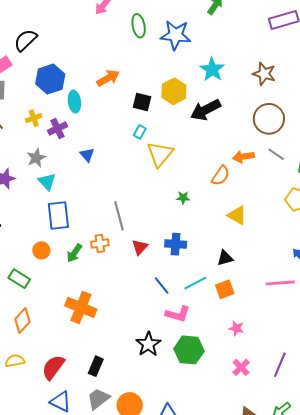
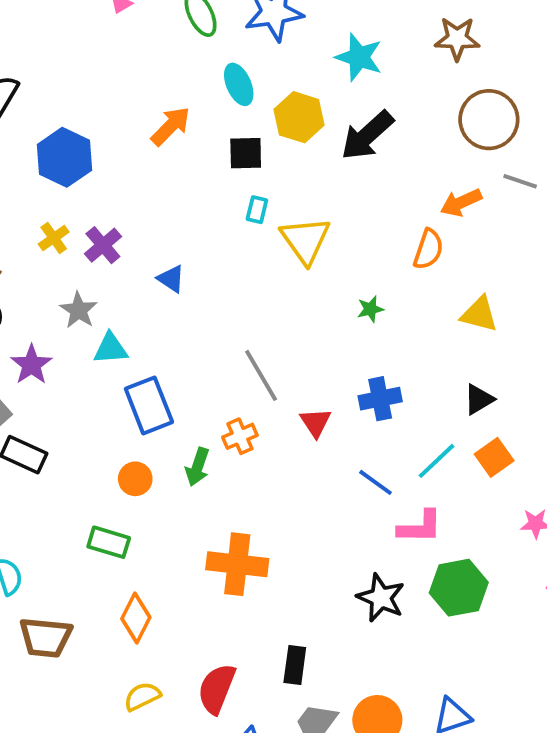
cyan ellipse: (74, 102) -> (239, 84), moved
cyan triangle: (47, 182) -> (111, 349), turned -36

